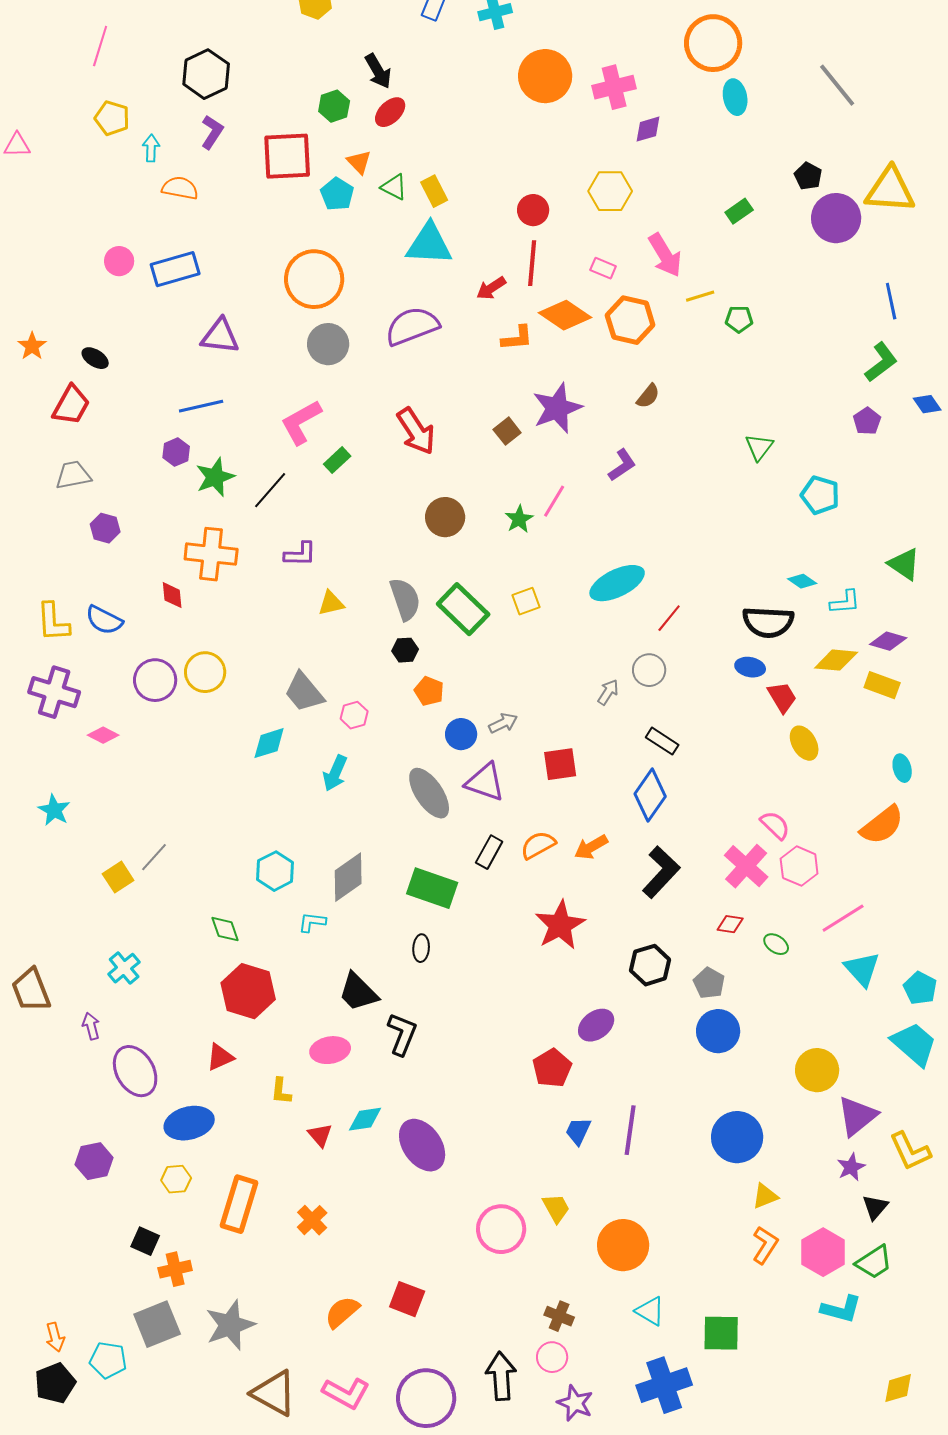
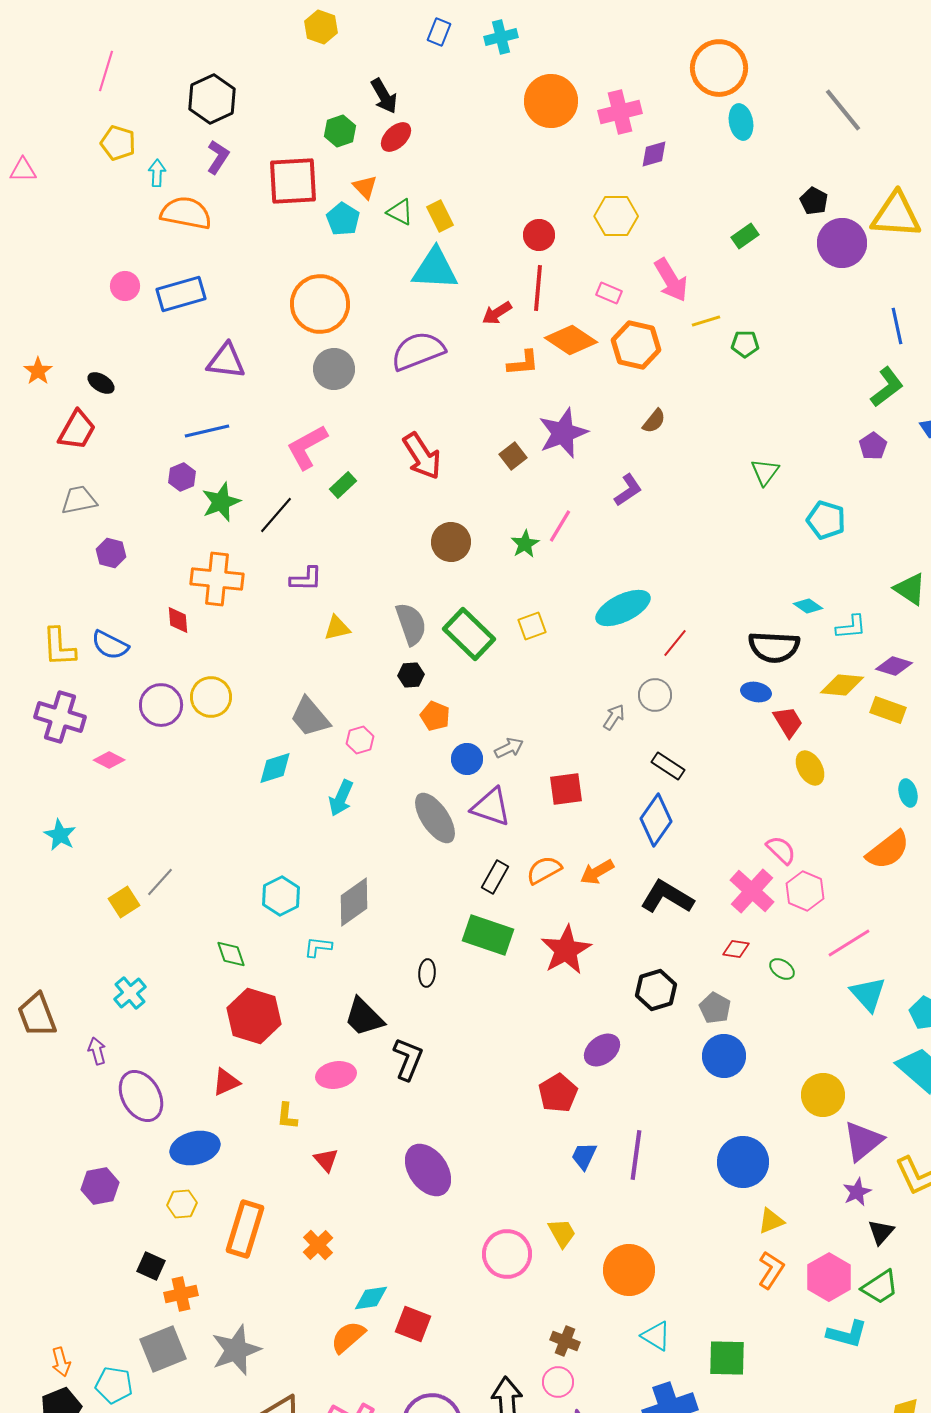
orange semicircle: (180, 188) -> (186, 213), size x1.4
black L-shape: (661, 872) -> (667, 897), turned -102
green rectangle: (432, 888) -> (488, 935), moved
cyan diamond: (365, 1119) -> (371, 1298), moved

